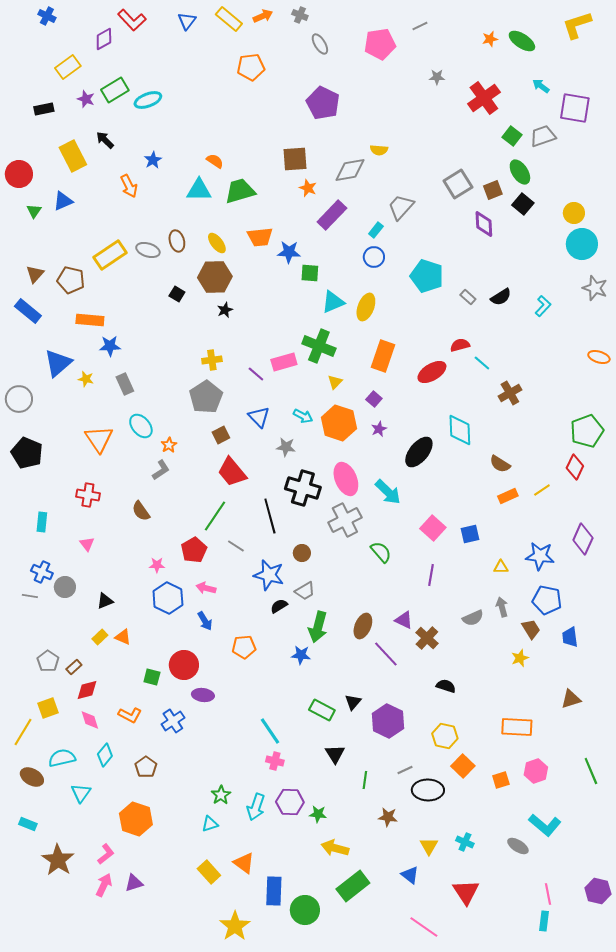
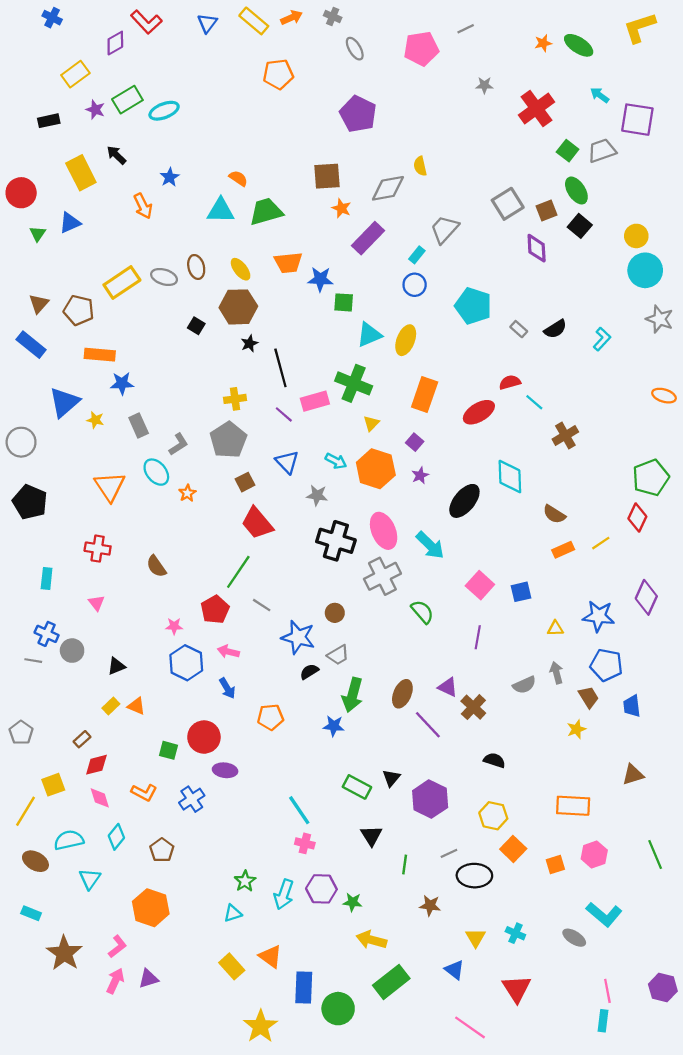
yellow semicircle: (379, 150) -> (420, 166), turned 72
gray L-shape: (161, 470) -> (178, 444), moved
black line: (270, 516) -> (280, 368), moved
gray pentagon: (48, 661) -> (21, 733), moved

